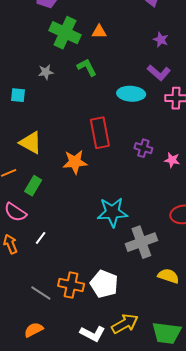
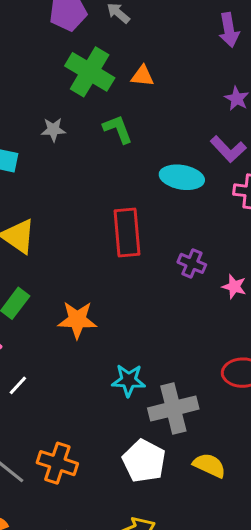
orange star: (75, 162) -> (77, 320), moved
cyan star: (112, 212) -> (129, 380), moved, size x0.7
white pentagon: (104, 284) -> (144, 461), moved

